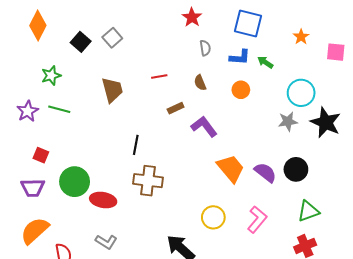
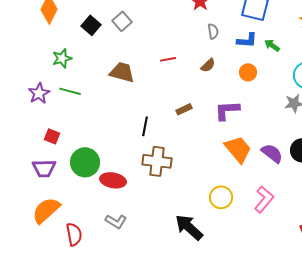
brown semicircle: (200, 83) -> (208, 65), turned -112
brown trapezoid: (112, 90) -> (122, 72), turned -60
brown rectangle: (176, 108) -> (184, 109), moved
purple L-shape: (204, 127) -> (227, 110), moved, turned -56

